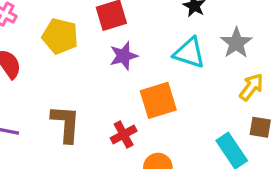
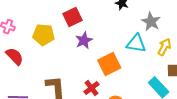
cyan triangle: (189, 53) -> (136, 43), moved

